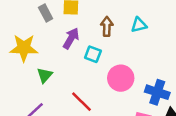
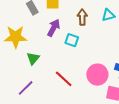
pink circle: (121, 78) -> (97, 75), moved

